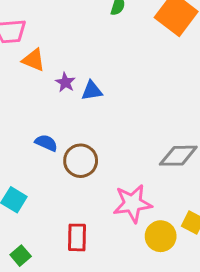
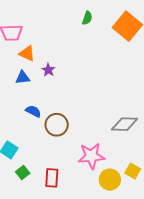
blue triangle: (92, 91) -> (23, 78), moved
green square: (21, 256) -> (23, 173), moved

